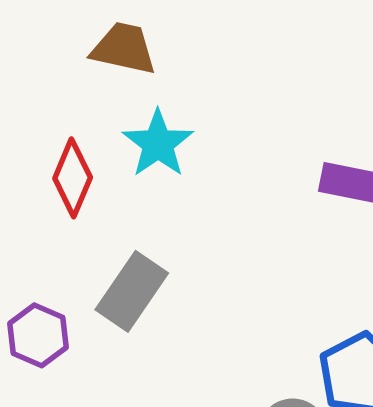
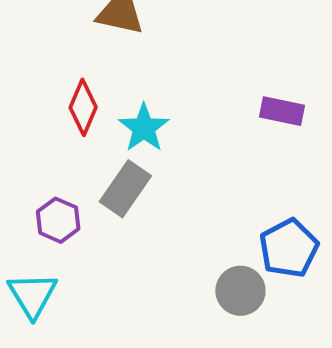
cyan star: (158, 144) -> (144, 128), moved

